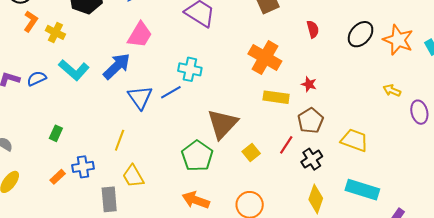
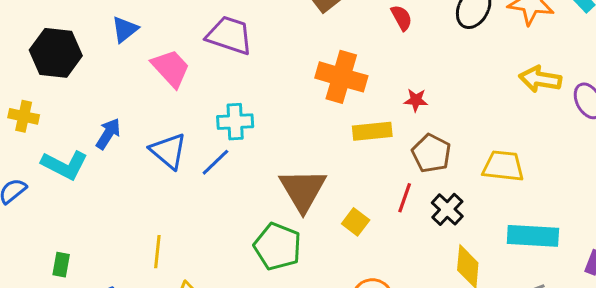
pink trapezoid: (140, 35) -> (171, 68), moved, turned -60
blue arrow: (117, 66) -> (108, 134), moved, size x0.7
yellow arrow: (392, 90) -> (540, 79), size x1.5
blue triangle: (140, 97) -> (168, 151), moved

